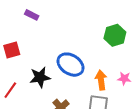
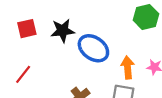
black star: (40, 77) -> (63, 31), moved

